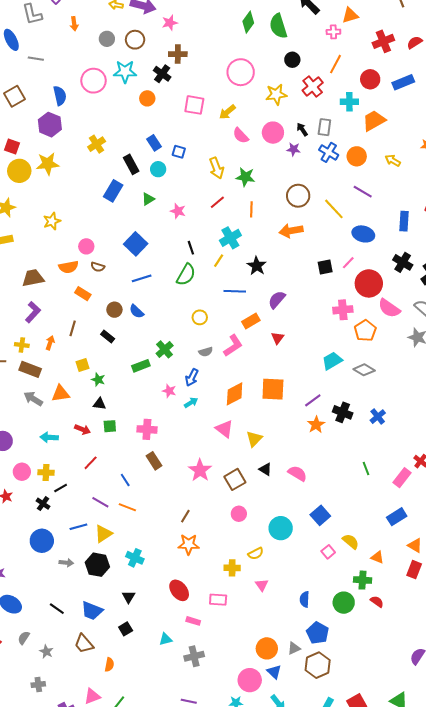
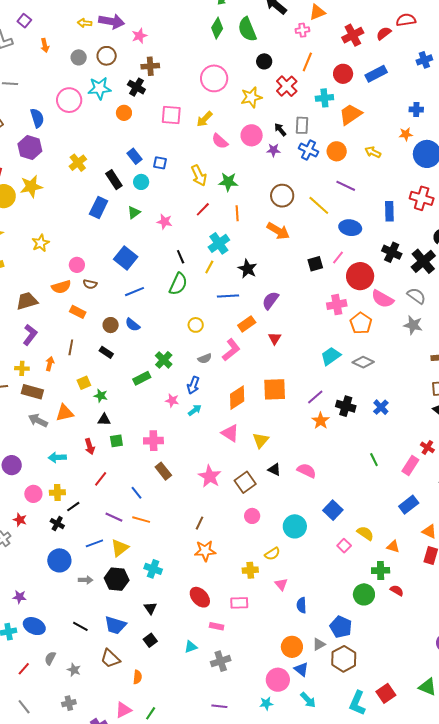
orange arrow: (291, 231) -> (278, 231), turned -135
red arrow: (83, 429) -> (90, 446), turned 56
blue semicircle: (305, 599) -> (301, 605), moved

